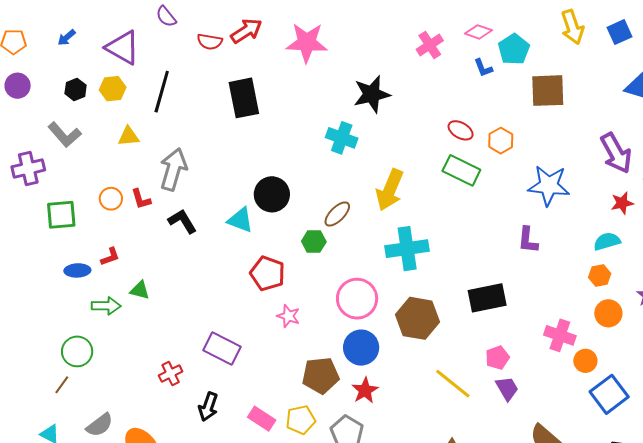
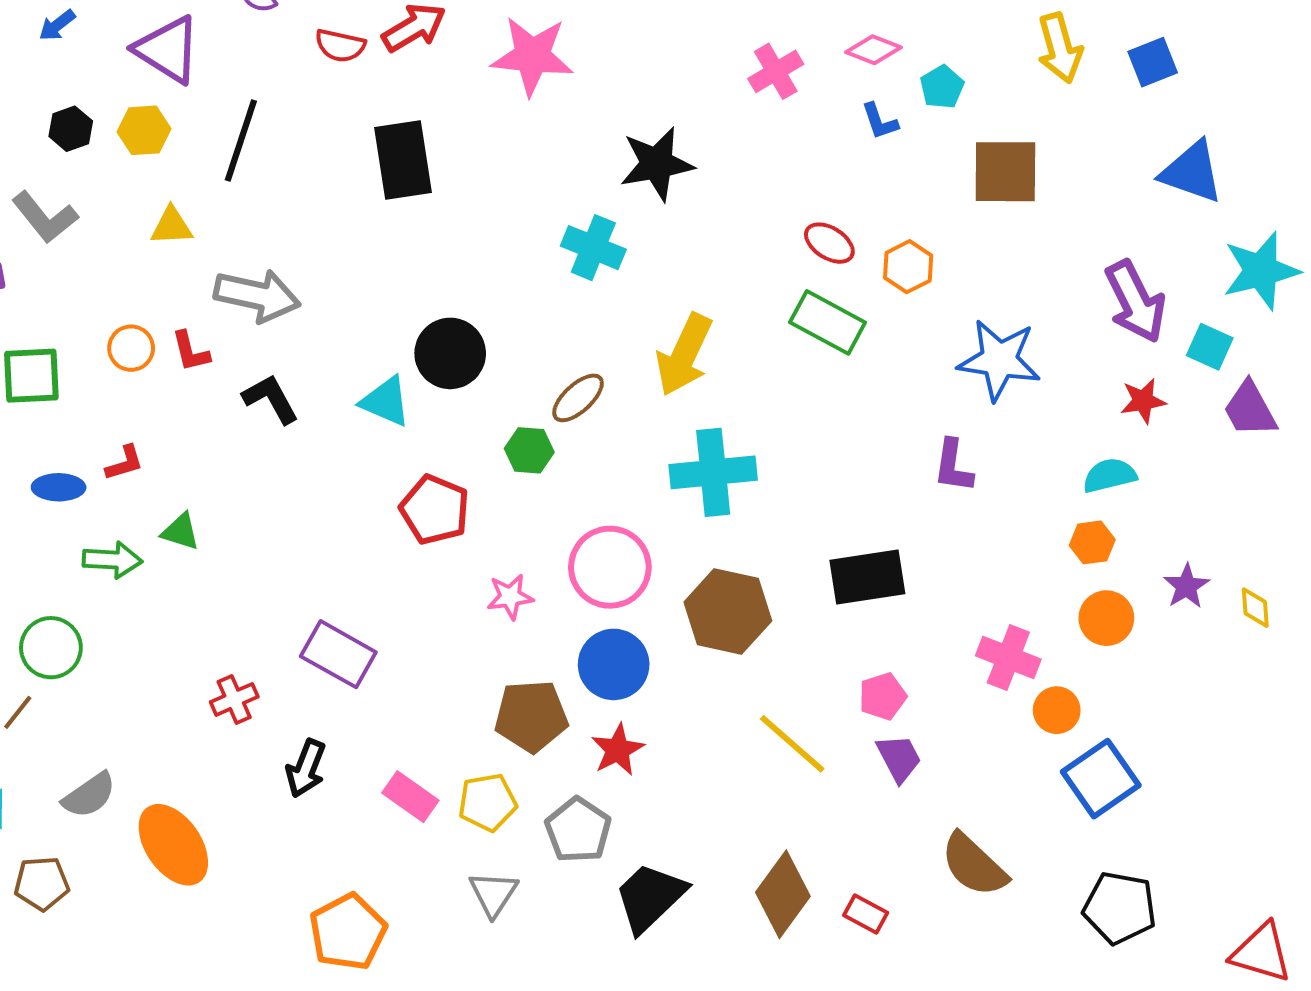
cyan pentagon: (514, 49) -> (942, 87), size x0.7
gray arrow: (173, 169) -> (257, 295), turned 84
pink star: (288, 316) -> (510, 597), moved, turned -30

